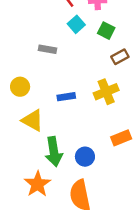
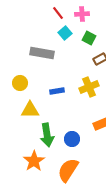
gray rectangle: (48, 49) -> (42, 53), size x1.6
yellow triangle: (33, 120) -> (30, 110), turned -30
orange semicircle: (80, 195) -> (68, 170), turned 45

